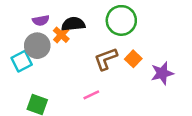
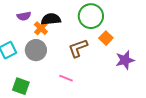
gray circle: (37, 46) -> (36, 50), moved
orange square: (133, 59) -> (106, 38), moved
pink line: (91, 95) -> (66, 78), turned 48

